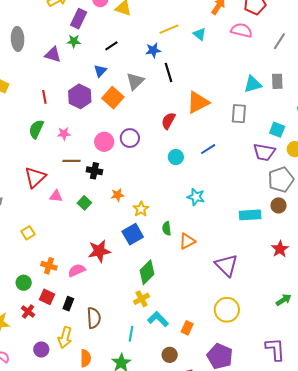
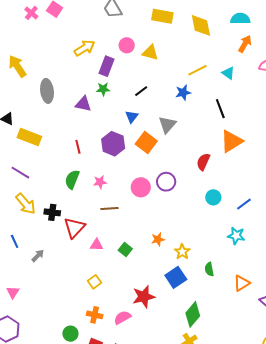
black line: (169, 72) -> (220, 109), moved
blue line: (208, 149) -> (244, 204), moved
black cross: (94, 171) -> (52, 212), moved
yellow square: (28, 233) -> (94, 282), moved
orange triangle: (187, 241) -> (242, 283), moved

